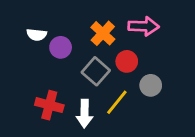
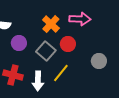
purple circle: (61, 47) -> (19, 43), moved
gray circle: (151, 85) -> (99, 61), moved

